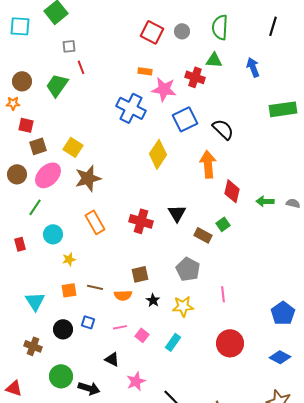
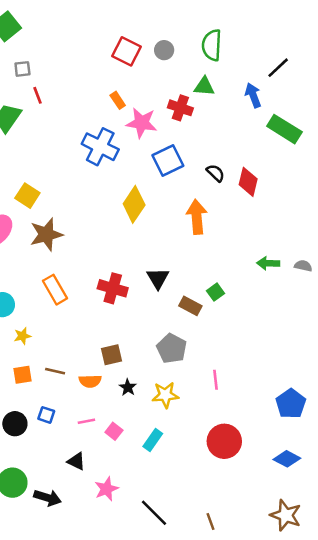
black line: (273, 26) -> (278, 68), moved, turned 30
orange rectangle: (145, 71) -> (118, 100), turned 48
green rectangle: (283, 109) -> (284, 129), moved, turned 40
black semicircle: (223, 129) -> (215, 173), size x0.7
red diamond: (232, 191) -> (248, 182), moved

